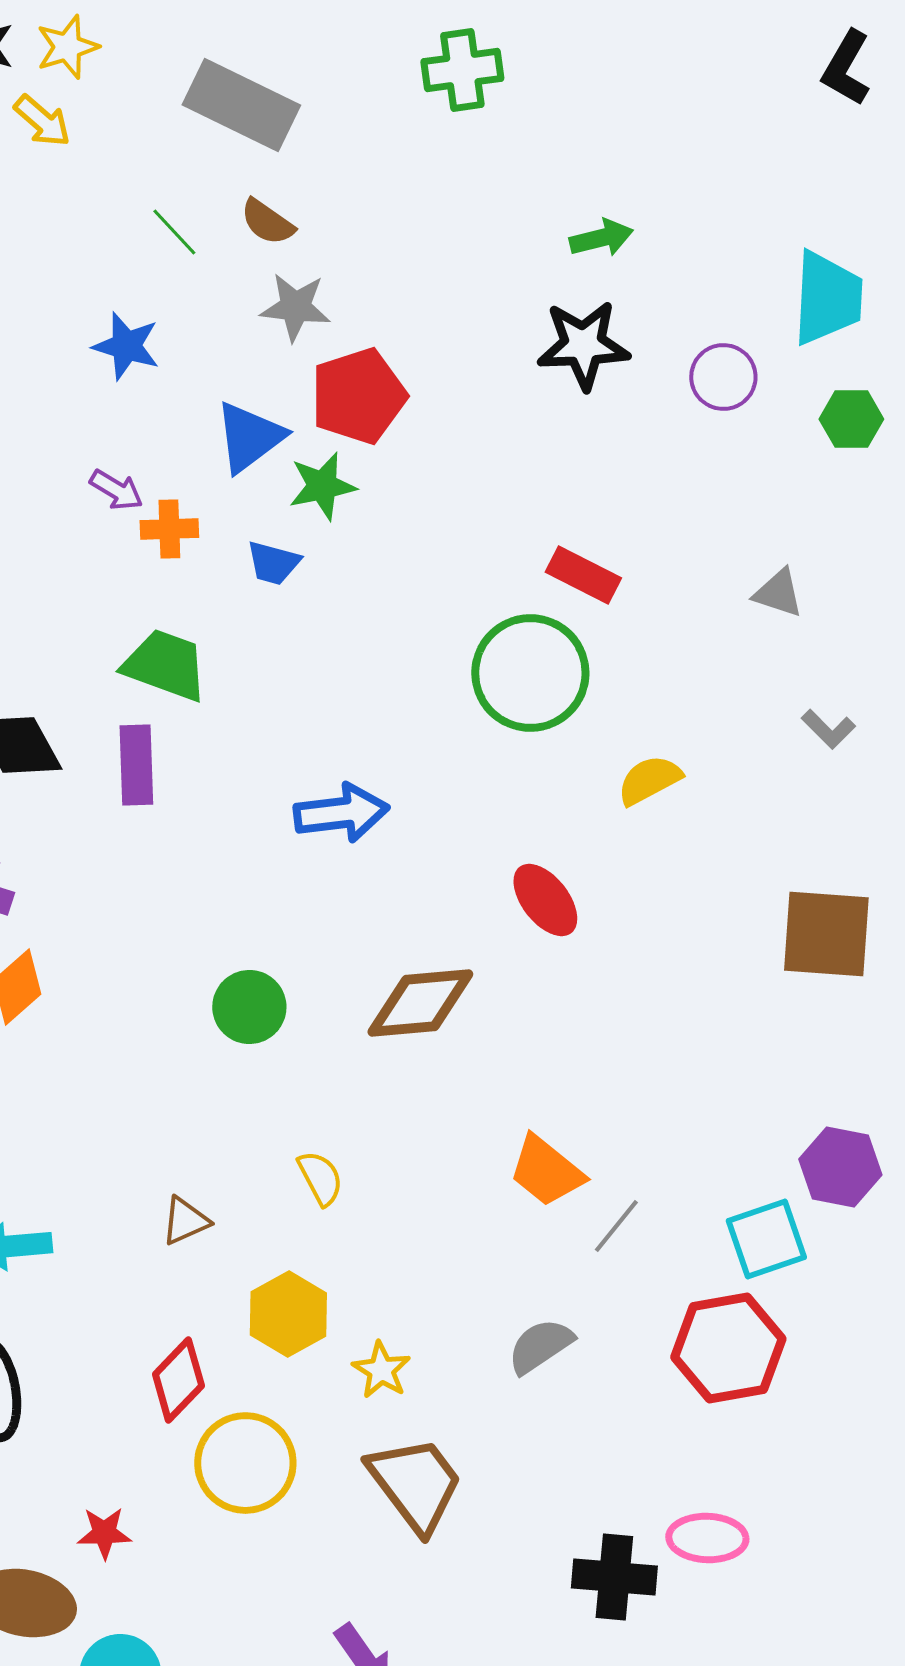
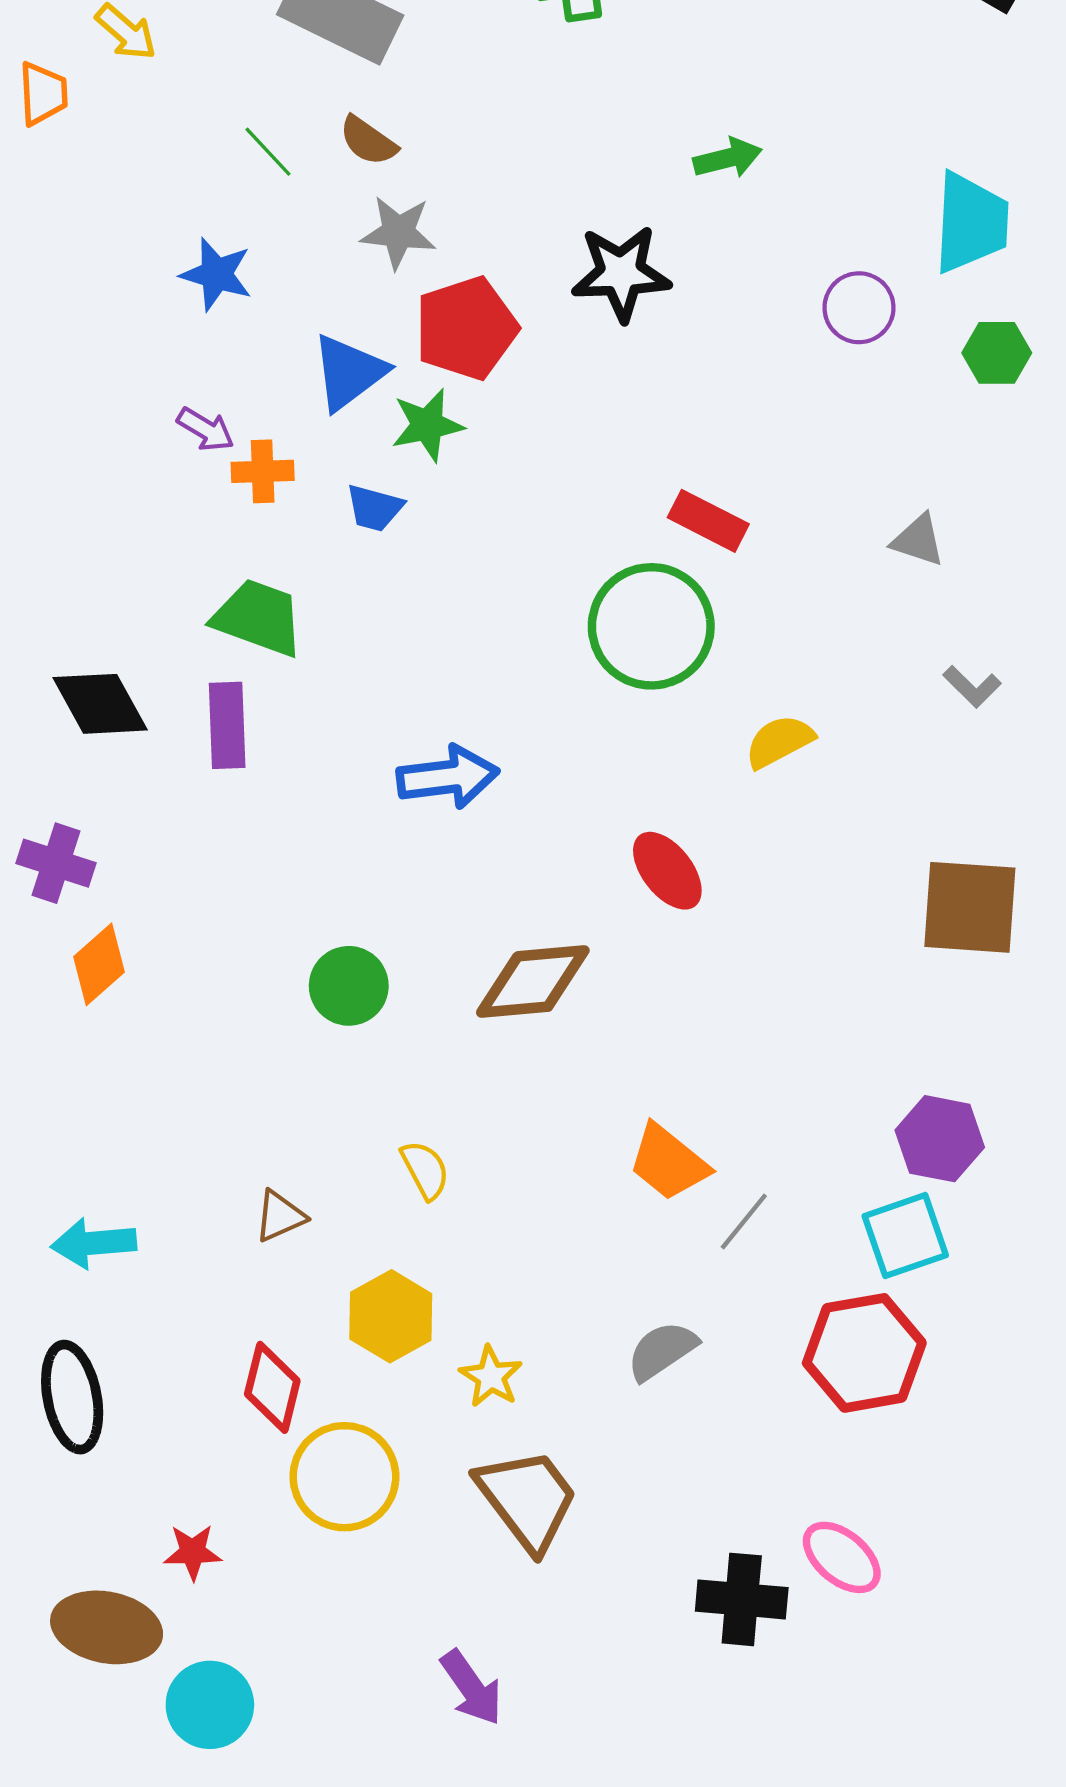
black star: (583, 345) -> (621, 273), moved
purple hexagon: (840, 1167) -> (940, 1139), moved
red diamond: (178, 1380) -> (272, 1387), turned -30
pink ellipse: (707, 1538) -> (842, 1557), turned 38

